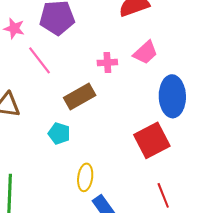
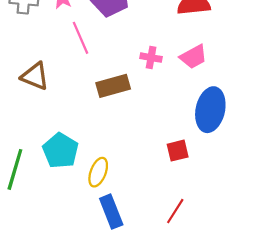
cyan pentagon: (59, 133) -> (60, 151), moved, size x1.5
red square: (152, 140) -> (178, 151), size x0.6
red line: (163, 195) -> (175, 211), turned 40

